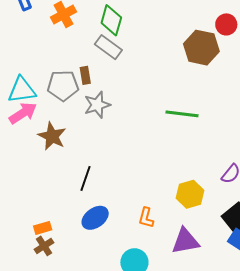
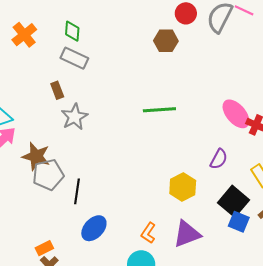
green diamond: (111, 20) -> (72, 31), size x0.7
brown hexagon: (201, 48) -> (166, 41), size x0.7
gray pentagon: (63, 86) -> (48, 175), moved
orange L-shape: (146, 218) -> (148, 233), moved, turned 30

